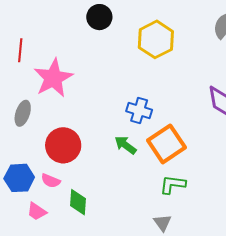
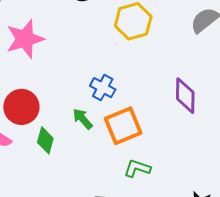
green L-shape: (173, 184) -> (137, 168), moved
green diamond: (78, 202) -> (45, 140), moved

